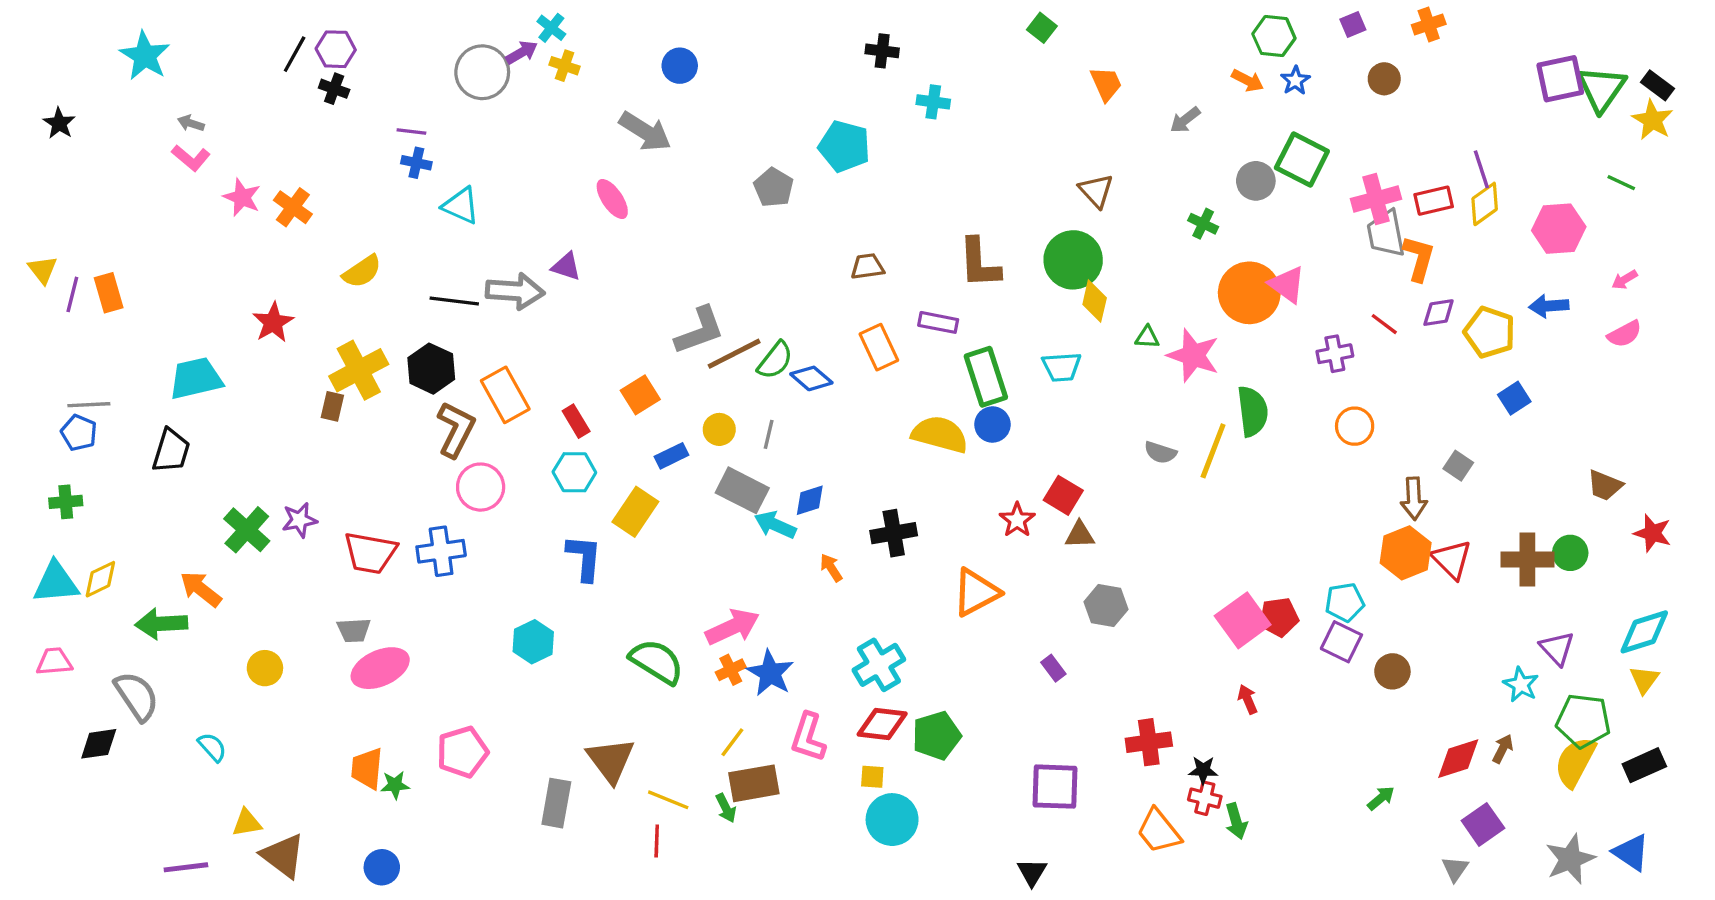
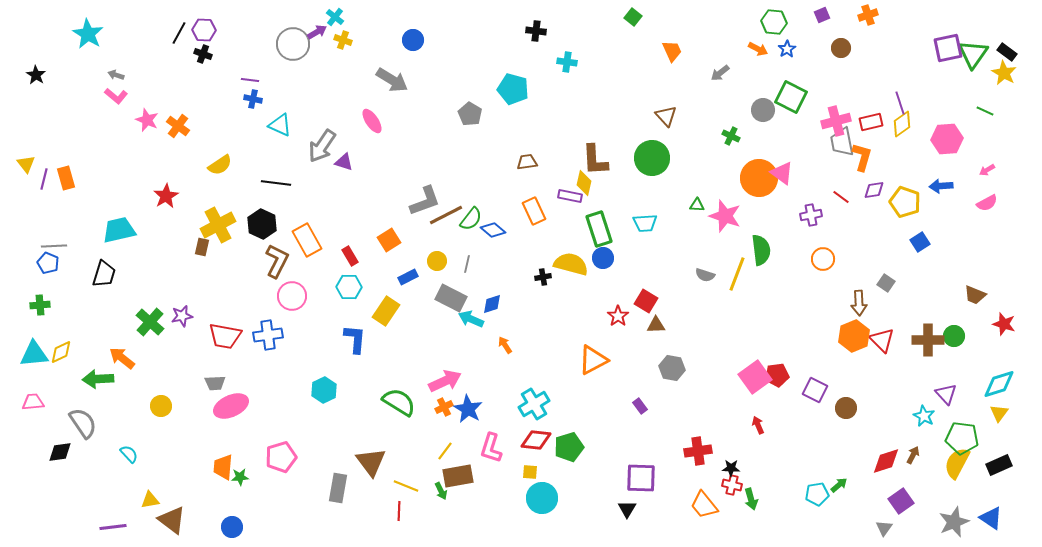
gray arrow: (515, 291) -> (322, 146), moved, turned 120
yellow diamond: (1095, 301) -> (584, 183), moved
black cross: (894, 533) -> (543, 277), moved, size x0.6
cyan pentagon: (1345, 602) -> (817, 494), moved
black triangle: (1032, 872) -> (627, 509), moved

